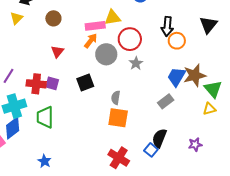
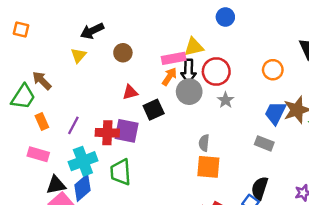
black arrow: (167, 26) -> (189, 71), moved
red triangle: (57, 52) -> (130, 92), turned 40
purple square: (52, 83) -> (127, 131), size x1.5
black square: (85, 83) -> (154, 110), moved
gray rectangle: (166, 101) -> (264, 143), turned 63

